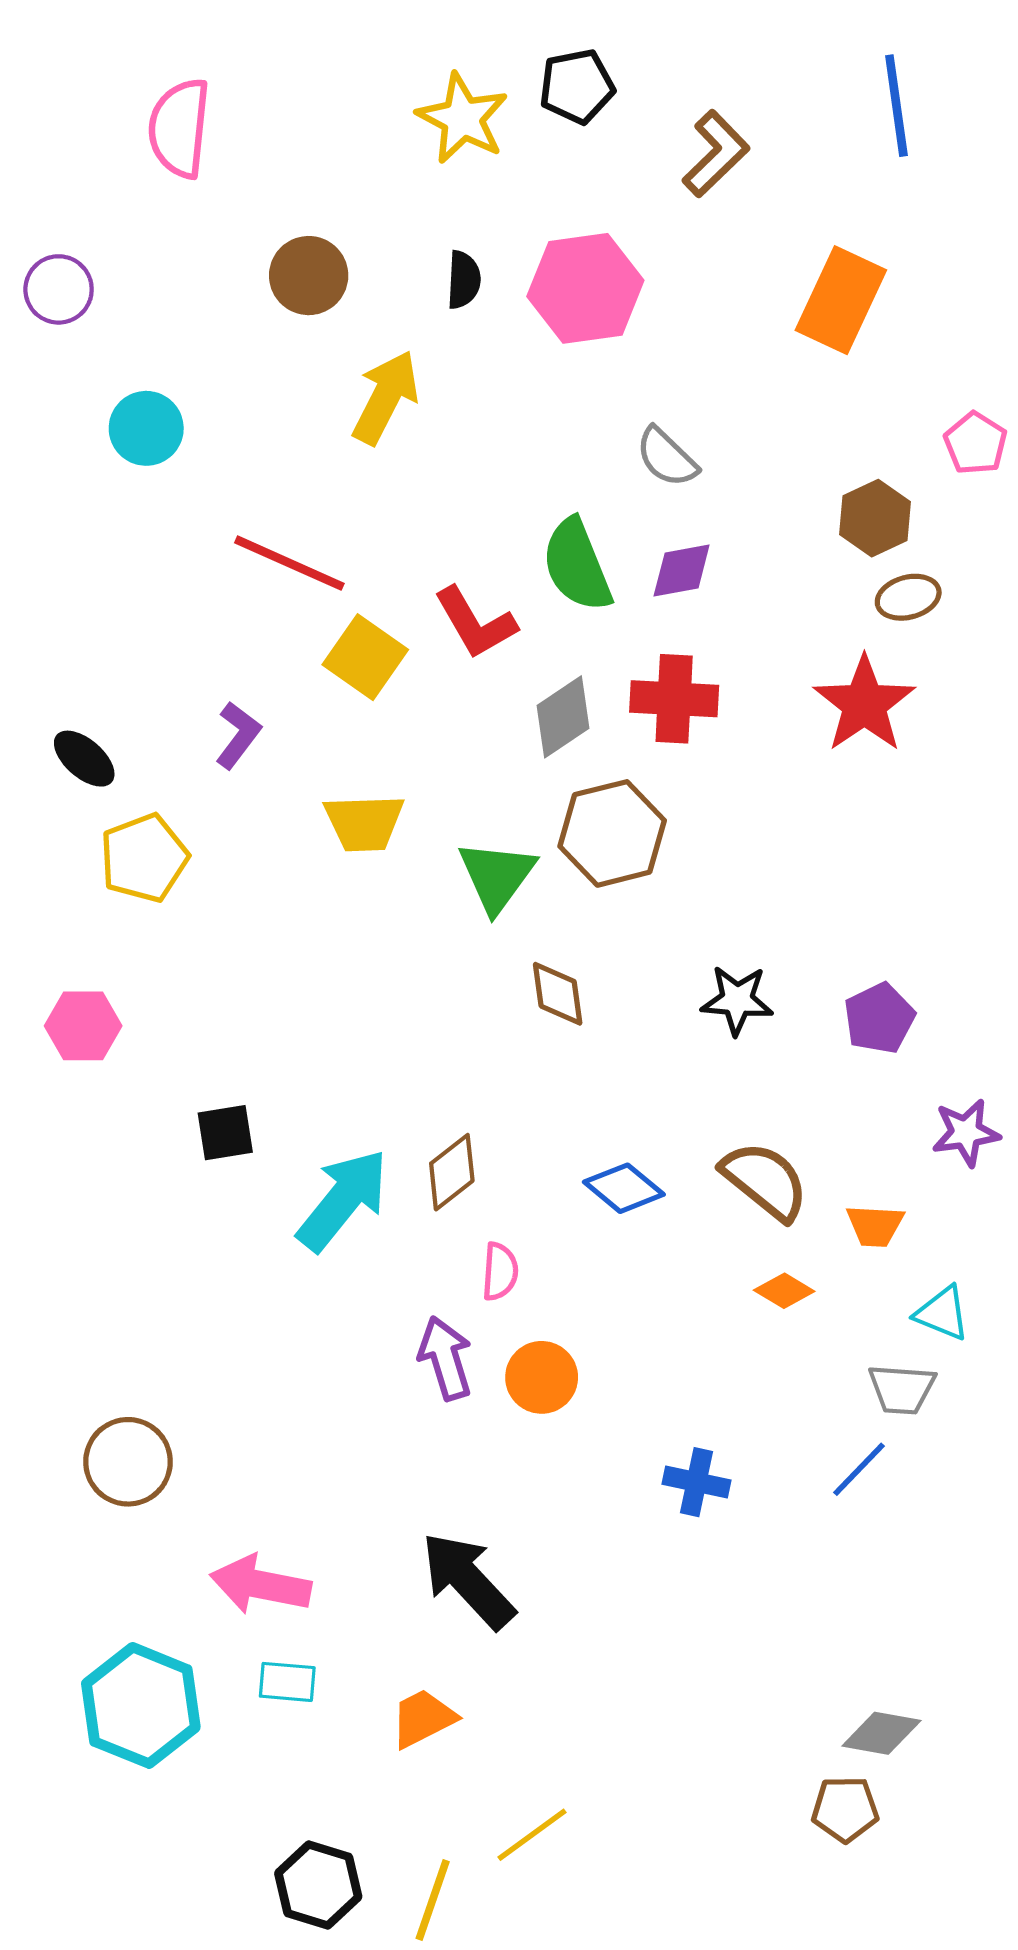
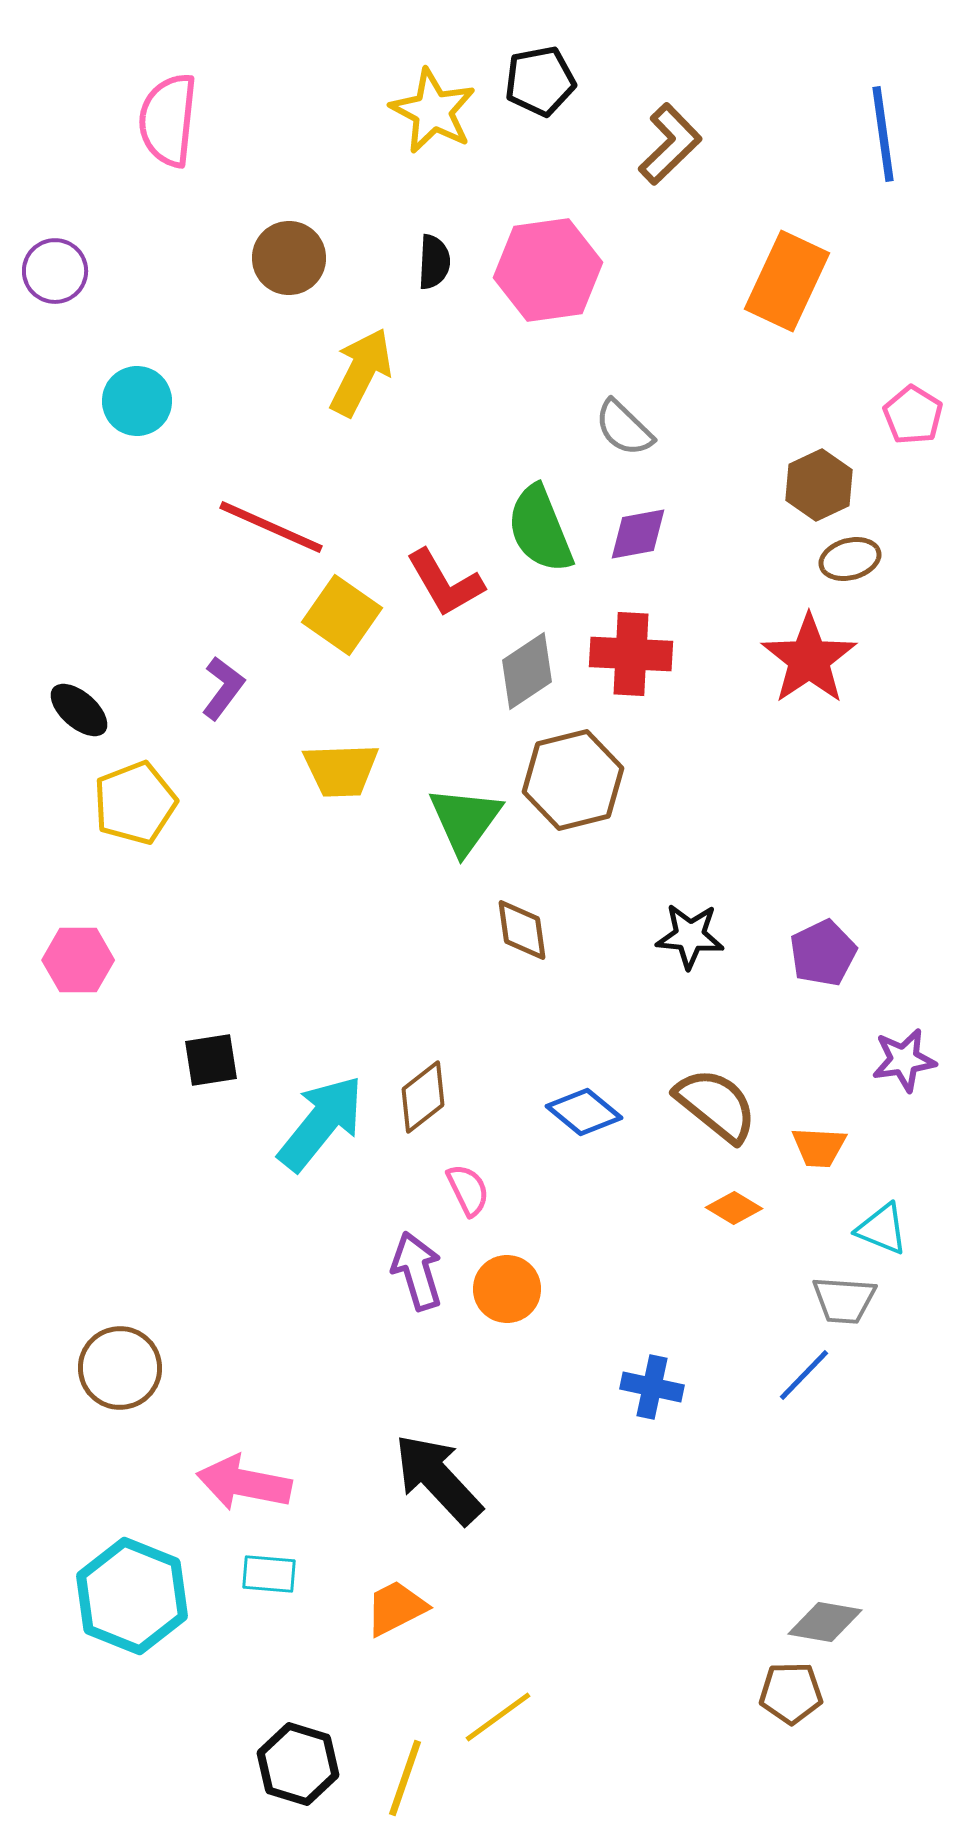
blue line: (896, 106) -> (883, 134), moved
pink semicircle: (500, 1272) -> (468, 1190), turned -30

